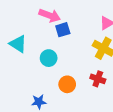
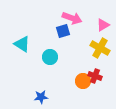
pink arrow: (50, 15) -> (72, 18), moved
orange circle: (67, 84) -> (83, 81), moved

